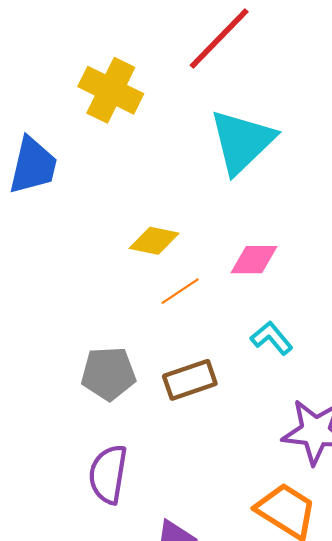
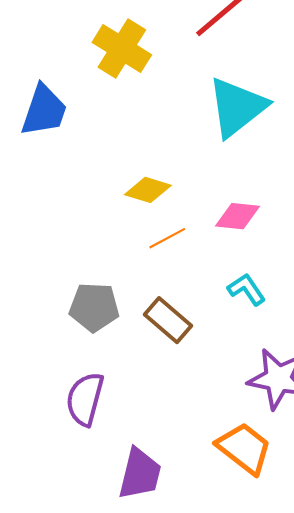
brown rectangle: (190, 380) -> (168, 320), turned 54

